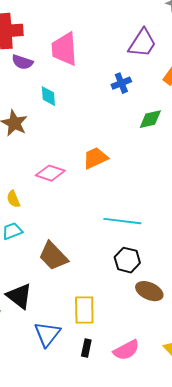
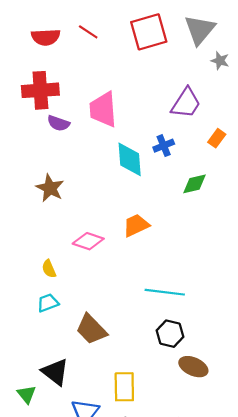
cyan diamond: (48, 96) -> (130, 159), moved, size x1.6

